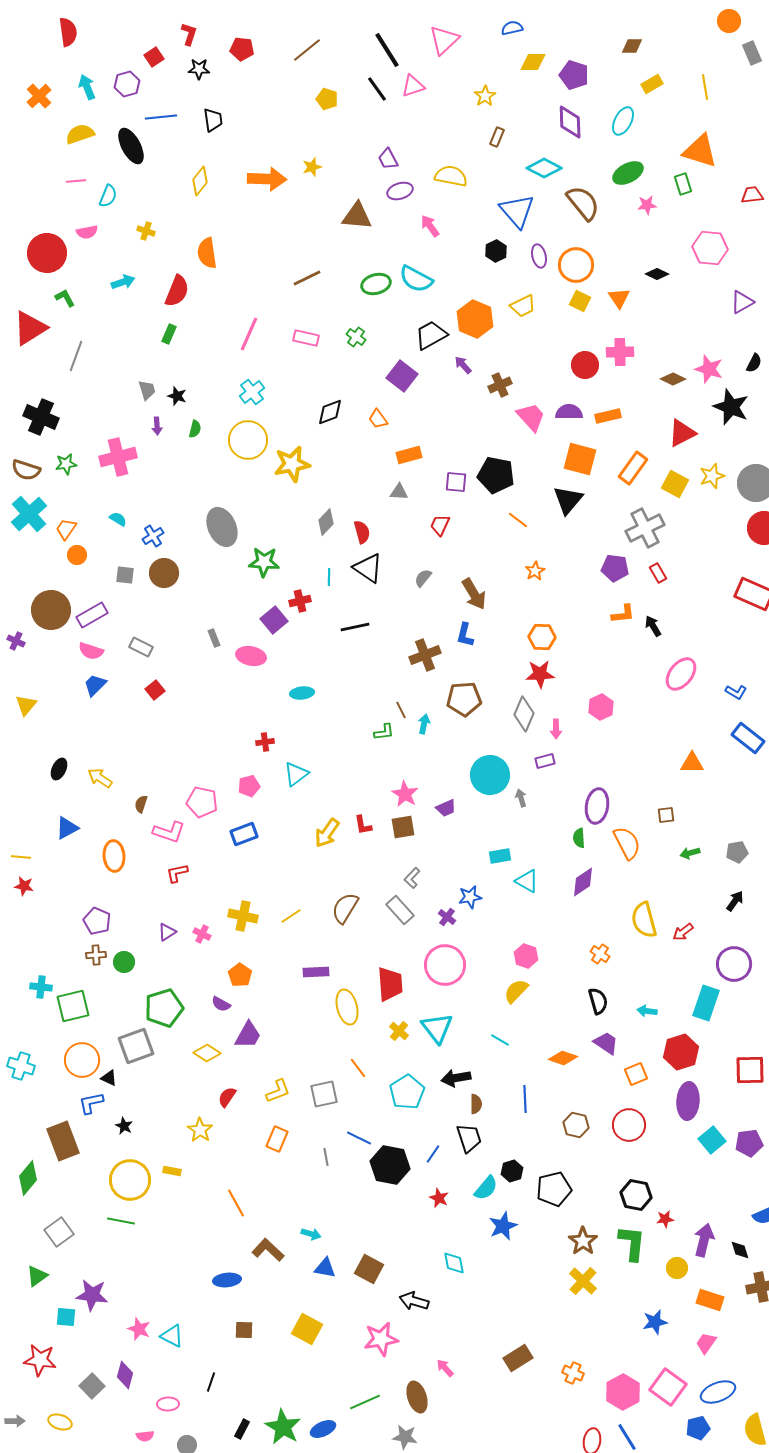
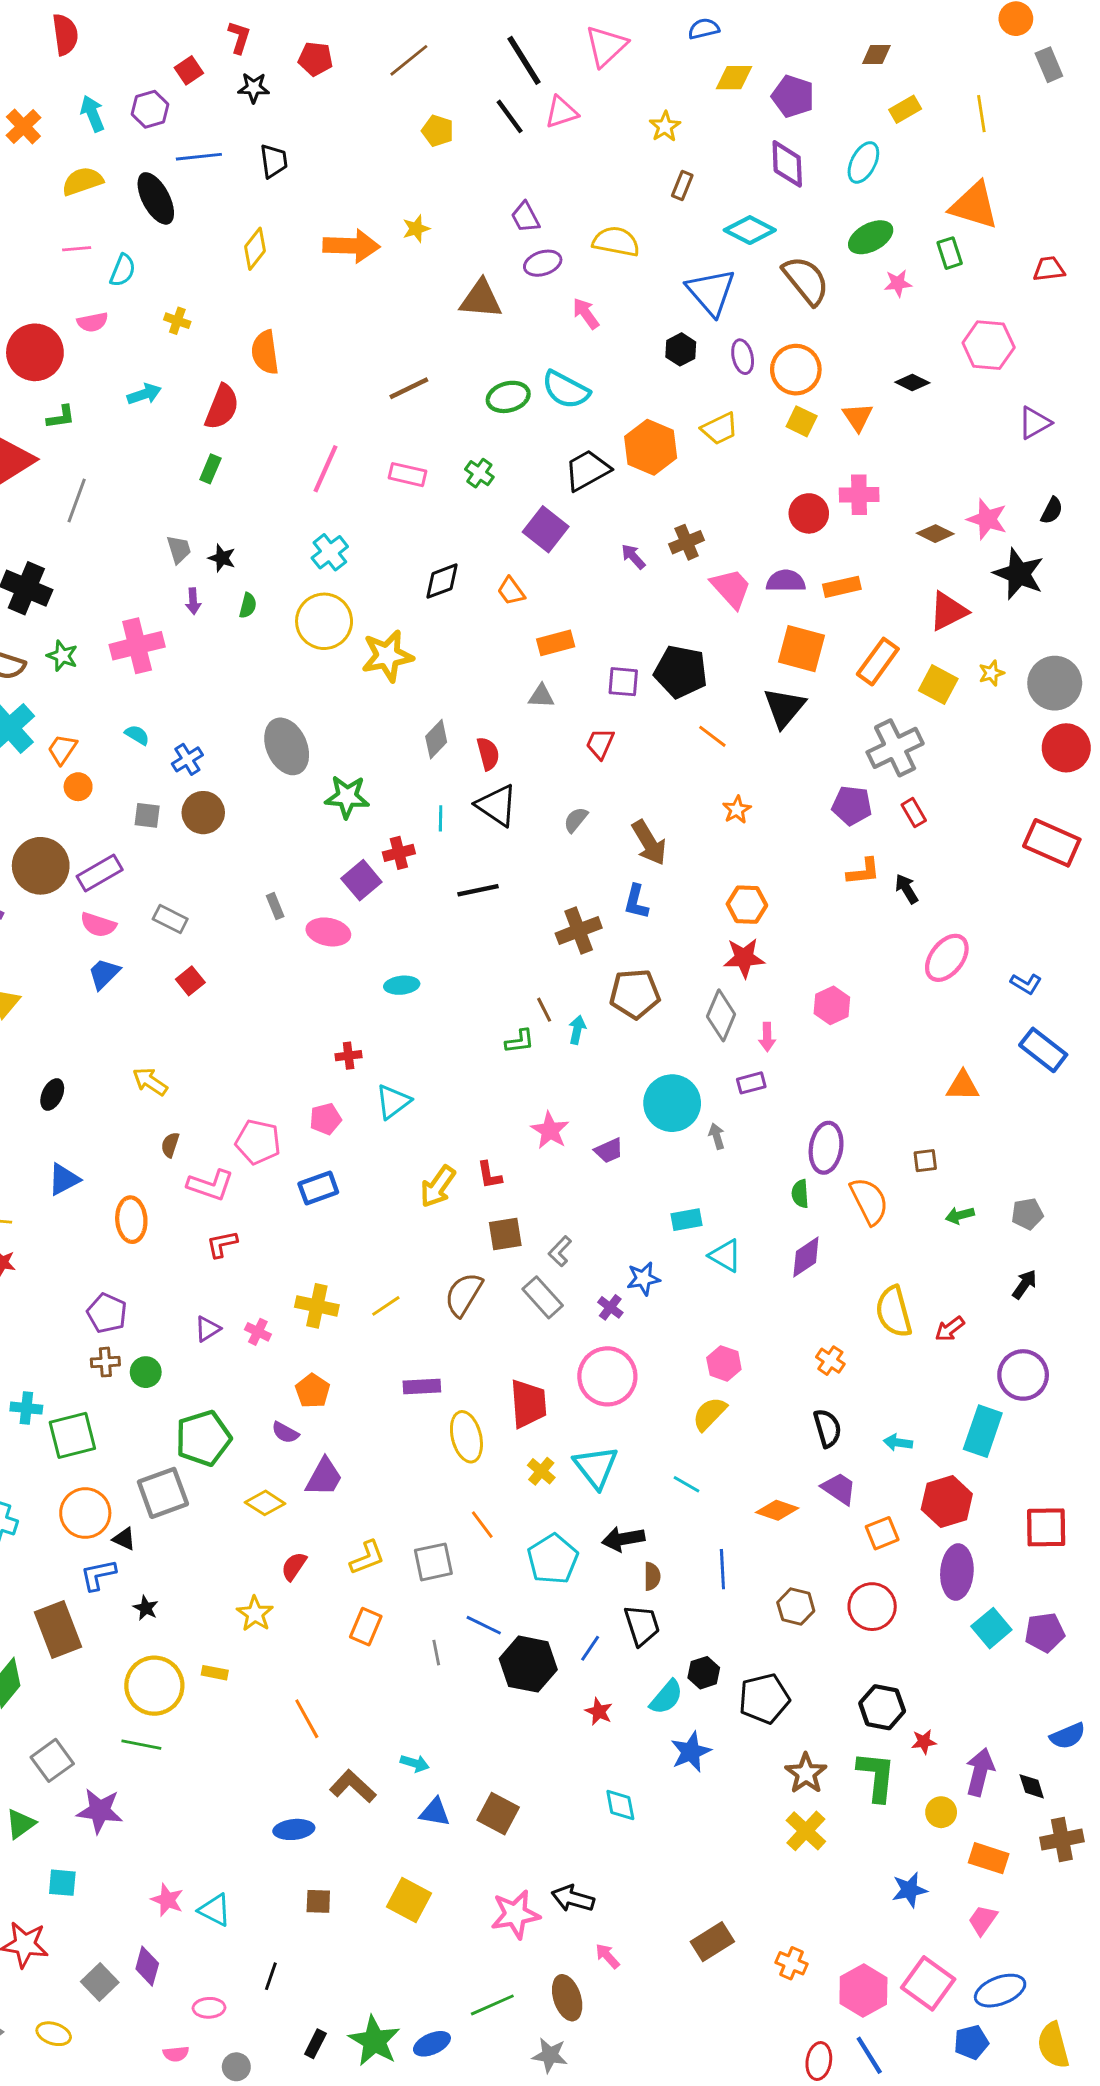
green L-shape: (65, 298) -> (61, 417), turned 110
purple arrow: (463, 365) -> (633, 557), moved
green star: (66, 464) -> (62, 656), turned 30
yellow star: (712, 476) -> (991, 673), size x0.7
yellow arrow: (100, 778) -> (150, 1082), moved
brown square: (403, 827) -> (505, 1234), moved
purple star: (92, 1295) -> (100, 1811), moved
black arrow: (414, 1301) -> (573, 1899), moved

